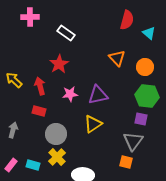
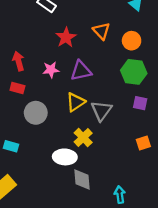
red star: (59, 64) -> (66, 37), moved
purple square: (141, 119) -> (140, 103), moved
gray triangle: (133, 141) -> (101, 111), moved
yellow cross: (57, 157) -> (83, 138), moved
orange square: (126, 162) -> (143, 143), moved, turned -32

